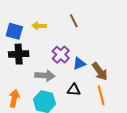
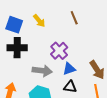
yellow arrow: (39, 26) -> (39, 21), turned -136
blue triangle: (79, 64) -> (69, 69), moved

